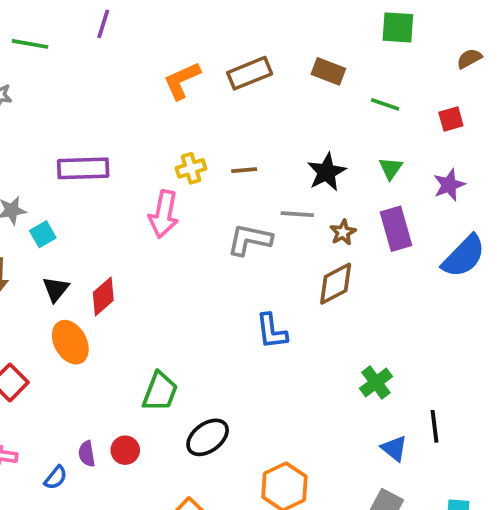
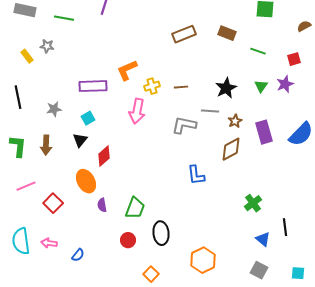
orange L-shape: (182, 81) -> (127, 70), moved
purple star: (449, 185) -> (285, 84), moved
purple rectangle: (396, 229) -> (264, 132), moved
cyan square: (43, 234) -> (88, 118), moved
black triangle: (56, 289) -> (80, 140), moved
black ellipse: (208, 437) -> (161, 233), turned -60
red circle: (125, 450) -> (128, 240), moved
purple semicircle: (87, 454) -> (102, 205), moved

